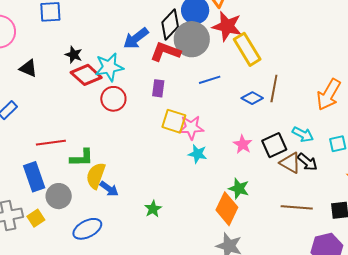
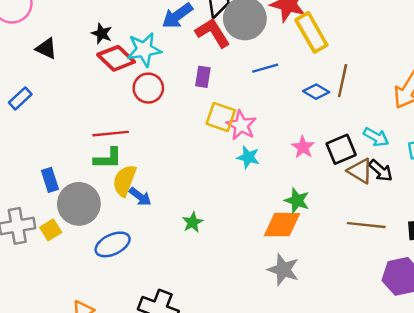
red L-shape: (165, 52) -> (213, 33), turned 36
pink star: (191, 127) -> (241, 125), turned 30
red line: (51, 143) -> (111, 134), moved
blue rectangle: (34, 177) -> (50, 180), size x0.7
gray circle: (59, 196) -> (79, 204), size x1.4
orange diamond: (227, 209) -> (282, 225), turned 64

